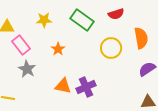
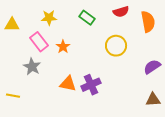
green rectangle: (82, 20) -> (87, 18), size x0.7
orange semicircle: (141, 38) -> (148, 22), moved
pink rectangle: (21, 45) -> (39, 42), moved

